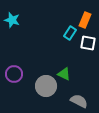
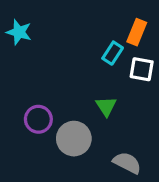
purple circle: (14, 74) -> (38, 119), moved
green triangle: (64, 74) -> (106, 106), moved, turned 32

